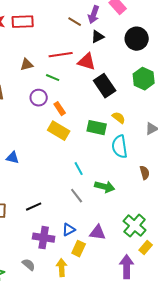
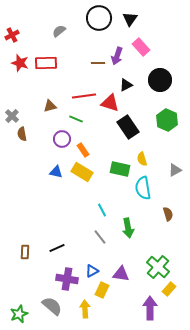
brown line: (75, 22) -> (98, 63), turned -32
black triangle: (98, 37) -> (126, 85), moved
yellow semicircle: (119, 118) -> (142, 159), turned -144
blue triangle: (13, 158) -> (56, 172), moved
green arrow: (105, 187) -> (128, 228), turned 66
gray semicircle: (29, 265) -> (52, 306), size x1.5

